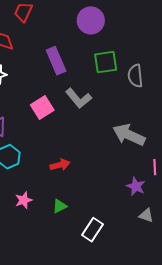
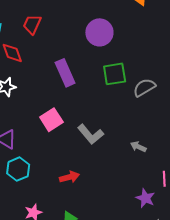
gray semicircle: (135, 76) -> (144, 88), turned 65
gray L-shape: (78, 98) -> (90, 134), moved
gray arrow: (129, 135) -> (138, 147), size x0.5

